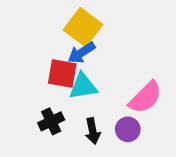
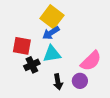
red square: (62, 73) -> (22, 46), moved
black cross: (51, 121) -> (32, 65), moved

